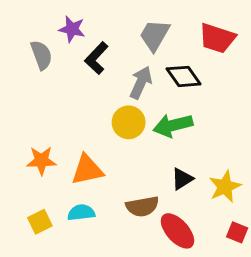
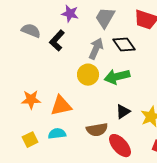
purple star: (72, 29) -> (70, 14), moved
gray semicircle: (41, 55) -> (31, 31), turned -48
black L-shape: (96, 58) -> (57, 41), moved

